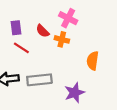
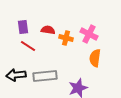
pink cross: (68, 18) -> (89, 34), moved
red semicircle: (43, 31) -> (48, 30), turned 144

